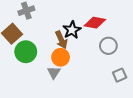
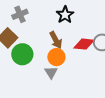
red diamond: (95, 23) -> (84, 44), moved
black star: (72, 30) -> (65, 15), moved

